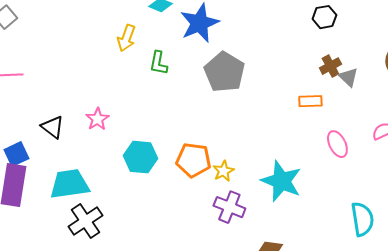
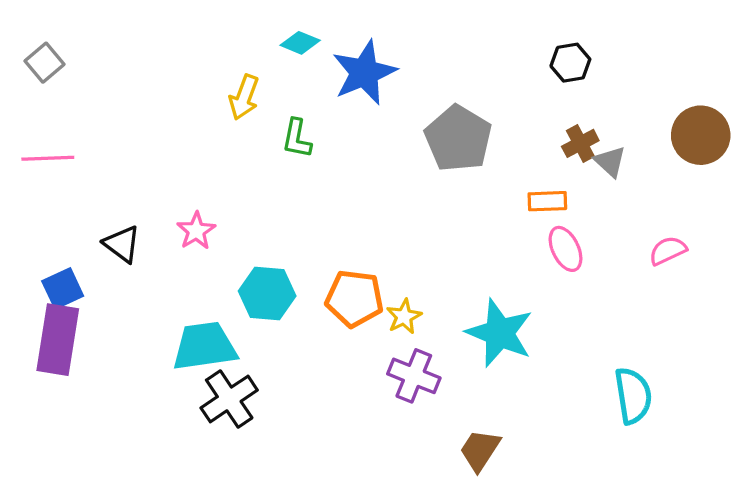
gray pentagon: (224, 72) -> (458, 138), moved
pink ellipse: (337, 144) -> (566, 249), moved
cyan trapezoid: (69, 184) -> (204, 346), moved
black cross: (85, 221) -> (229, 399), moved

